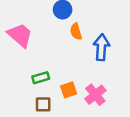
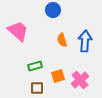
orange semicircle: (76, 31) -> (62, 40), moved

